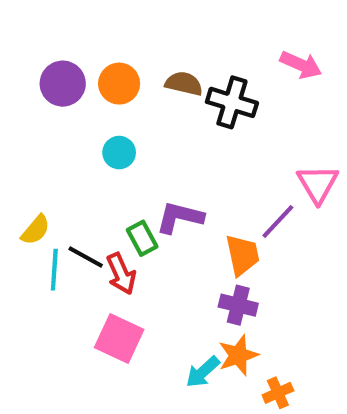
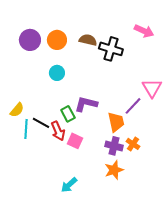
pink square: (119, 339) -> (75, 141), moved, size x0.7
cyan arrow: (203, 372) -> (69, 185), moved
orange cross: (278, 393) -> (133, 144), moved, turned -32

